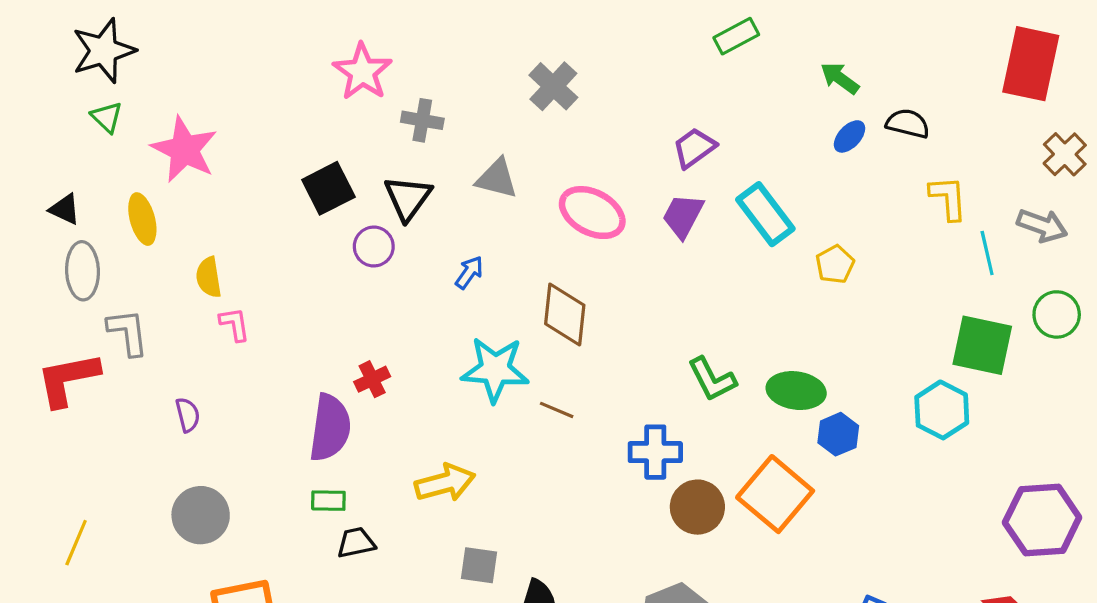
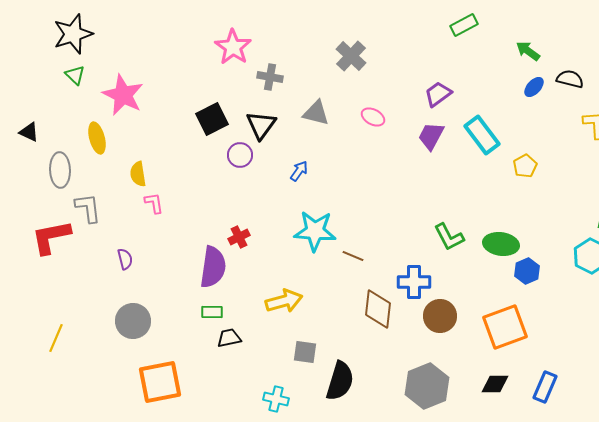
black triangle: (65, 209) -> (29, 132), moved
pink ellipse: (592, 213) -> (373, 117), moved, size x0.6
brown diamond: (565, 314) -> (378, 309), moved
orange square: (775, 494) -> (505, 327), moved, turned 30

